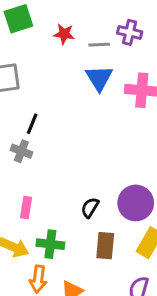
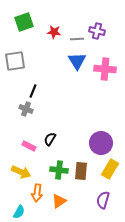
pink rectangle: (26, 208) -> (29, 146), turned -72
black semicircle: (90, 208) -> (50, 139), moved
green cross: (50, 244) -> (59, 170), moved

